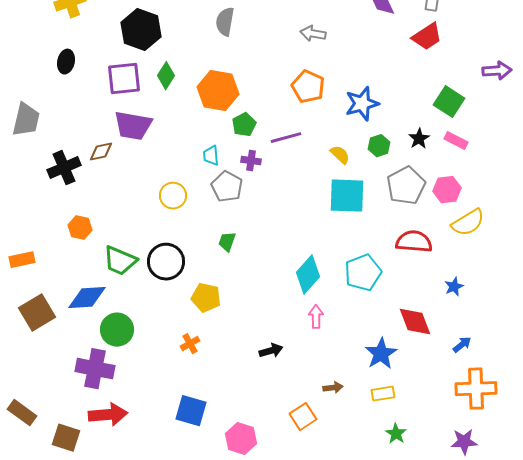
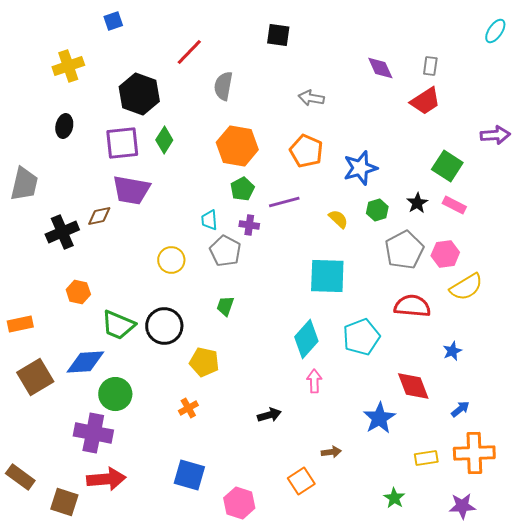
orange hexagon: (218, 91) -> (237, 146), moved
cyan square: (347, 196) -> (327, 276), moved
yellow rectangle: (383, 394) -> (426, 458), moved

